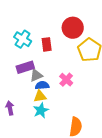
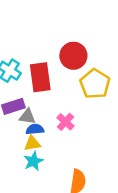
red rectangle: (47, 44) -> (40, 77), size x1.6
gray triangle: (36, 75) -> (27, 117), turned 32

